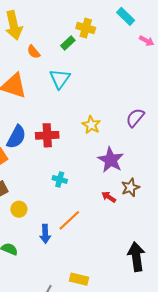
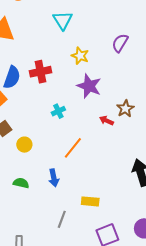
cyan triangle: (60, 79) -> (63, 20), moved
purple star: (111, 160) -> (89, 86), moved
cyan cross: (60, 179) -> (58, 111), turned -32
blue arrow: (45, 234) -> (54, 178), moved

